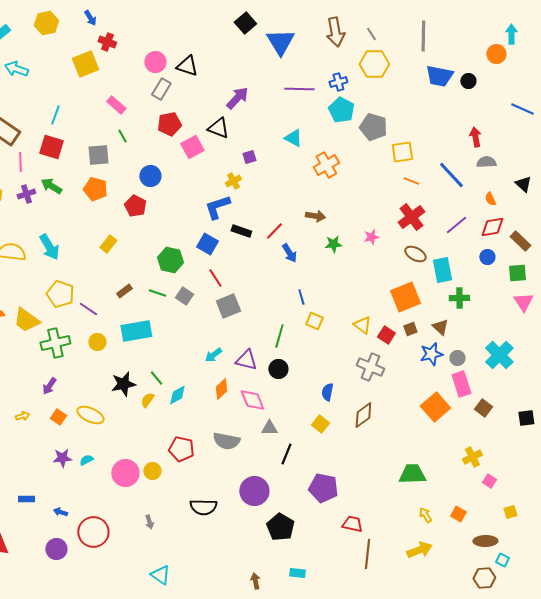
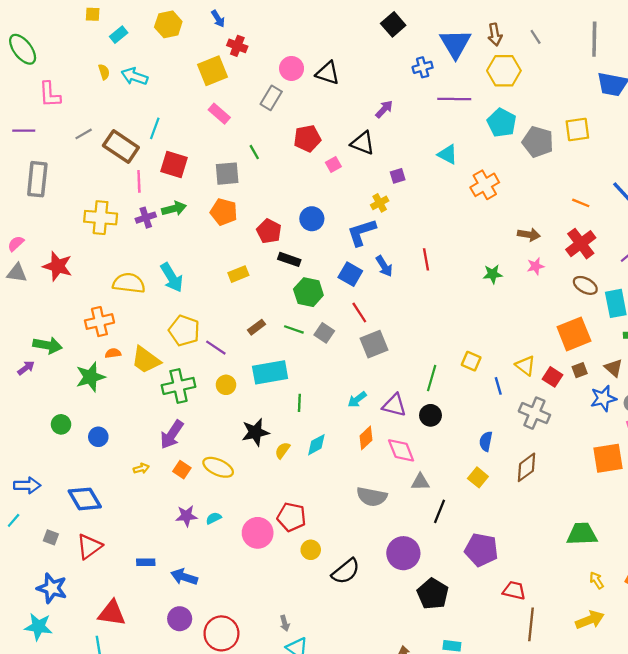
brown arrow: (335, 32) -> (495, 35), size x0.7
blue triangle: (280, 42) -> (455, 44), moved
yellow hexagon: (374, 64) -> (504, 71), moved
blue cross: (338, 82) -> (423, 67), moved
gray rectangle: (161, 89) -> (271, 98), moved
purple arrow: (237, 98) -> (384, 109), size x0.7
pink rectangle: (116, 105) -> (219, 114), moved
cyan line: (55, 115) -> (155, 128), moved
pink square: (192, 147) -> (333, 164), size x0.6
yellow square: (402, 152) -> (577, 129), moved
blue circle: (150, 176) -> (312, 219), moved
green arrow: (51, 186) -> (174, 209), turned 135
brown arrow: (315, 216) -> (529, 235), moved
black rectangle: (241, 231) -> (289, 259), moved
red line: (274, 231) -> (426, 259), turned -54
yellow rectangle: (108, 244) -> (238, 274), turned 30
blue arrow: (289, 253) -> (384, 266), moved
blue line: (301, 297) -> (498, 386), moved
green line: (156, 378) -> (299, 403), moved, turned 42
purple arrow: (49, 386) -> (172, 435), size x1.5
orange square: (435, 407) -> (608, 458), turned 32
red pentagon: (181, 449) -> (292, 517), moved
yellow circle: (152, 471) -> (311, 550), moved
black semicircle: (203, 507) -> (346, 571), turned -40
blue arrow: (60, 512) -> (184, 577), size x1.6
gray arrow: (149, 522) -> (285, 623), moved
red circle: (93, 532) -> (221, 633), moved

